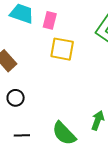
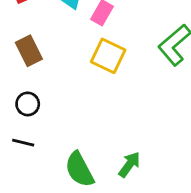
black line: (22, 135) -> (23, 143), moved

